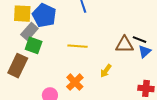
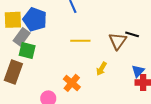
brown triangle: (125, 45) -> (118, 41), turned -48
yellow line: (78, 46) -> (80, 41), moved
blue triangle: (145, 51) -> (138, 71), moved

